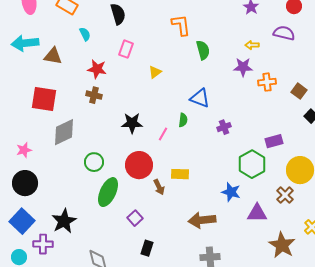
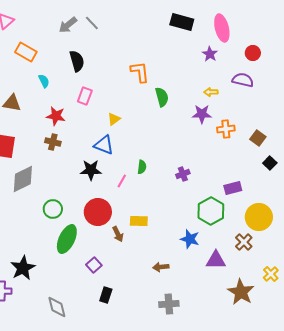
blue triangle: (200, 98) -> (104, 145), moved
brown arrow: (202, 220) -> (161, 267), size x0.6

